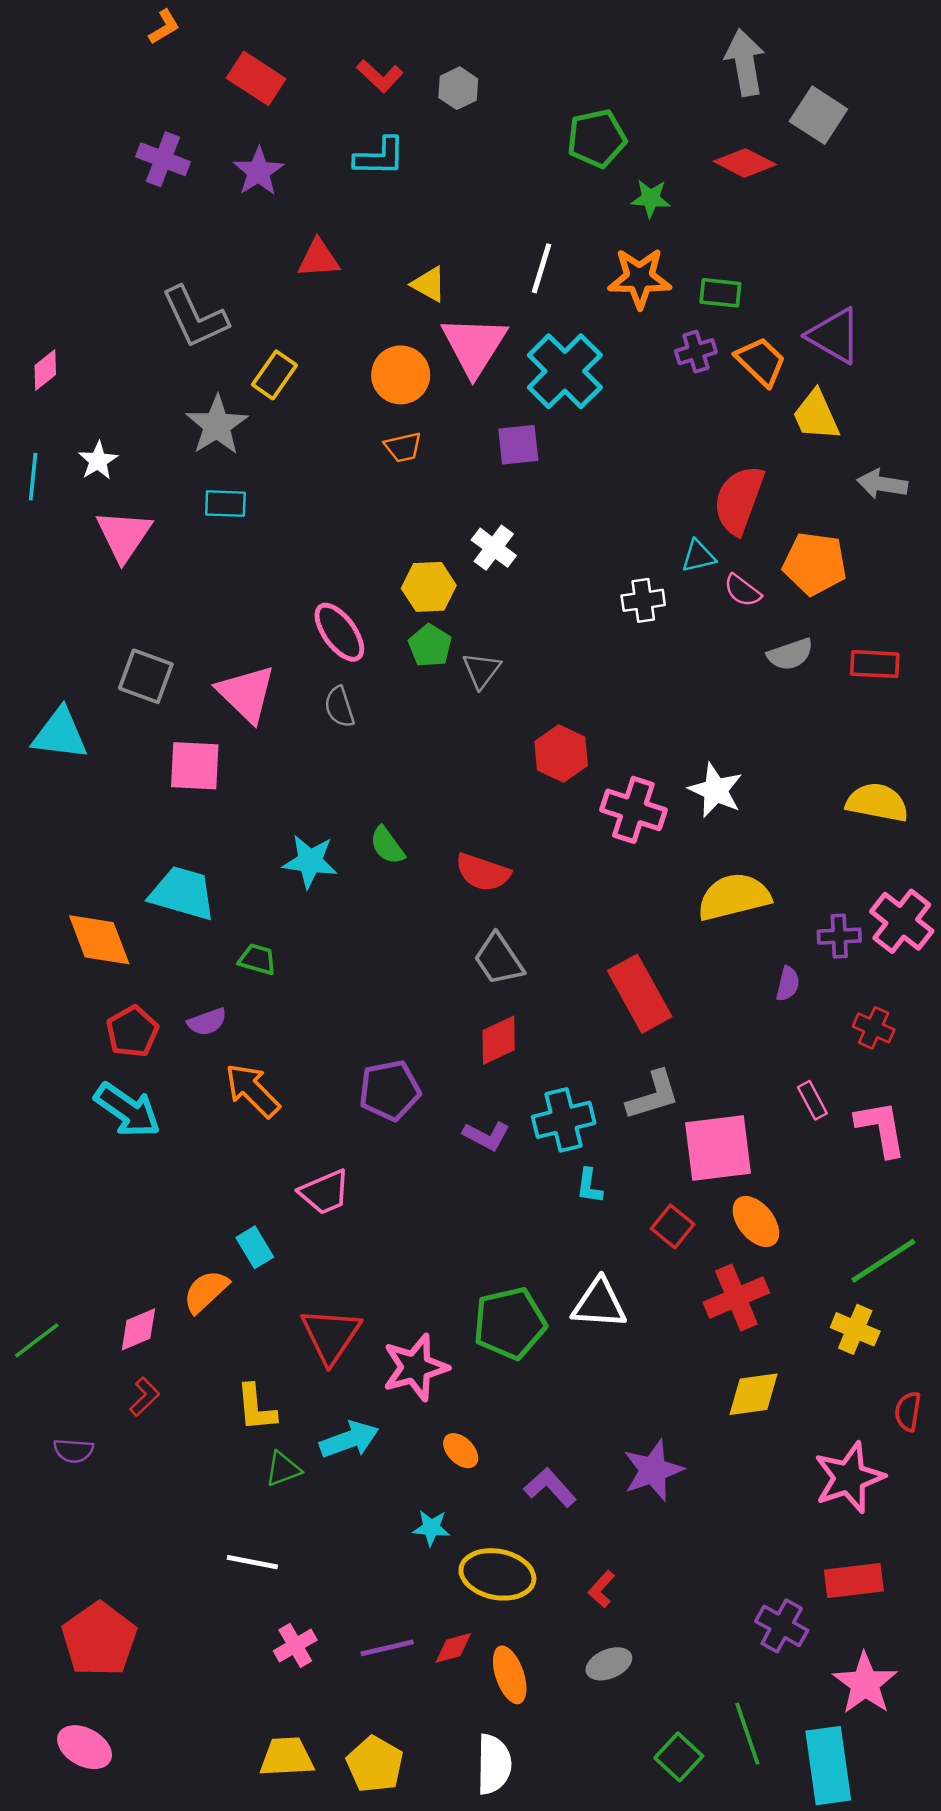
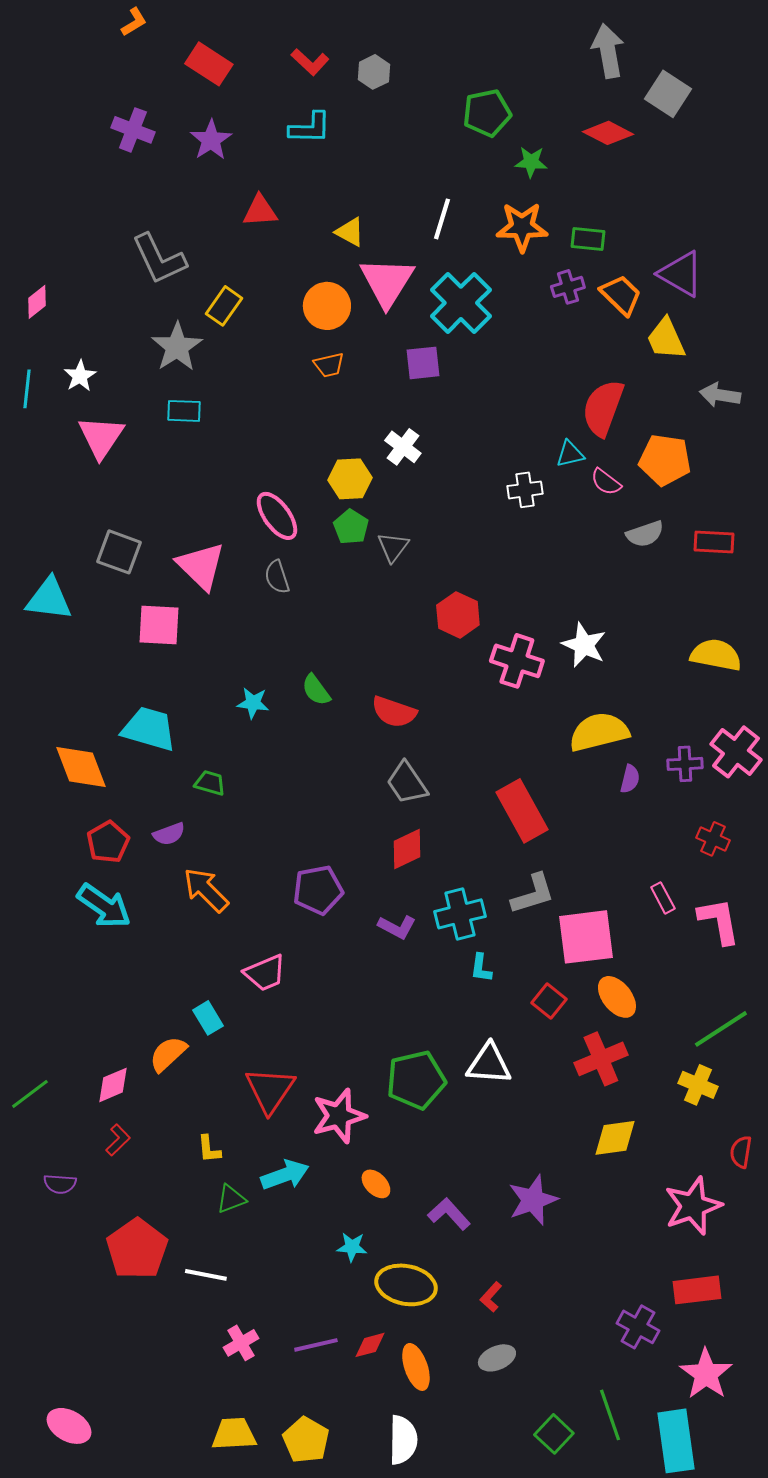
cyan star: (310, 861) -> (253, 703), size x0.7
purple semicircle: (788, 984) -> (630, 779), moved
yellow L-shape: (256, 1408) -> (209, 1149), size x0.7
red pentagon: (99, 1639) -> (137, 1249), moved

